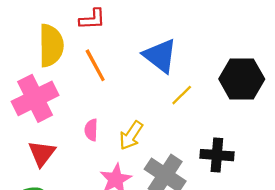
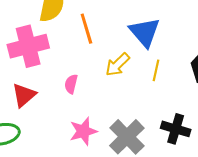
yellow line: (182, 95) -> (156, 70), turned -45
yellow arrow: (131, 135) -> (117, 65), moved

